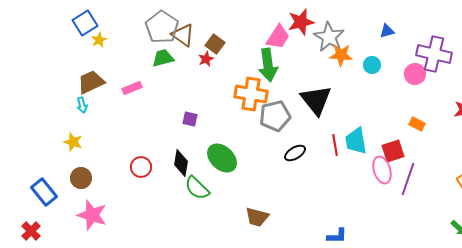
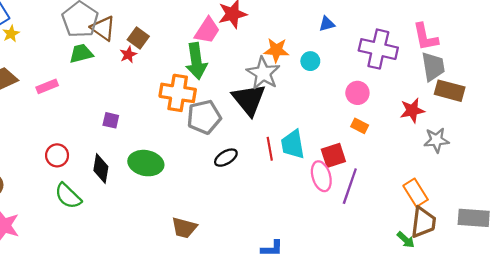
gray star: (329, 37) -> (263, 73), moved
pink circle: (415, 74) -> (357, 93), moved
green ellipse: (222, 158) -> (146, 163), turned -32
red circle: (141, 167) -> (57, 155), moved
green semicircle: (197, 188) -> (68, 196), moved

